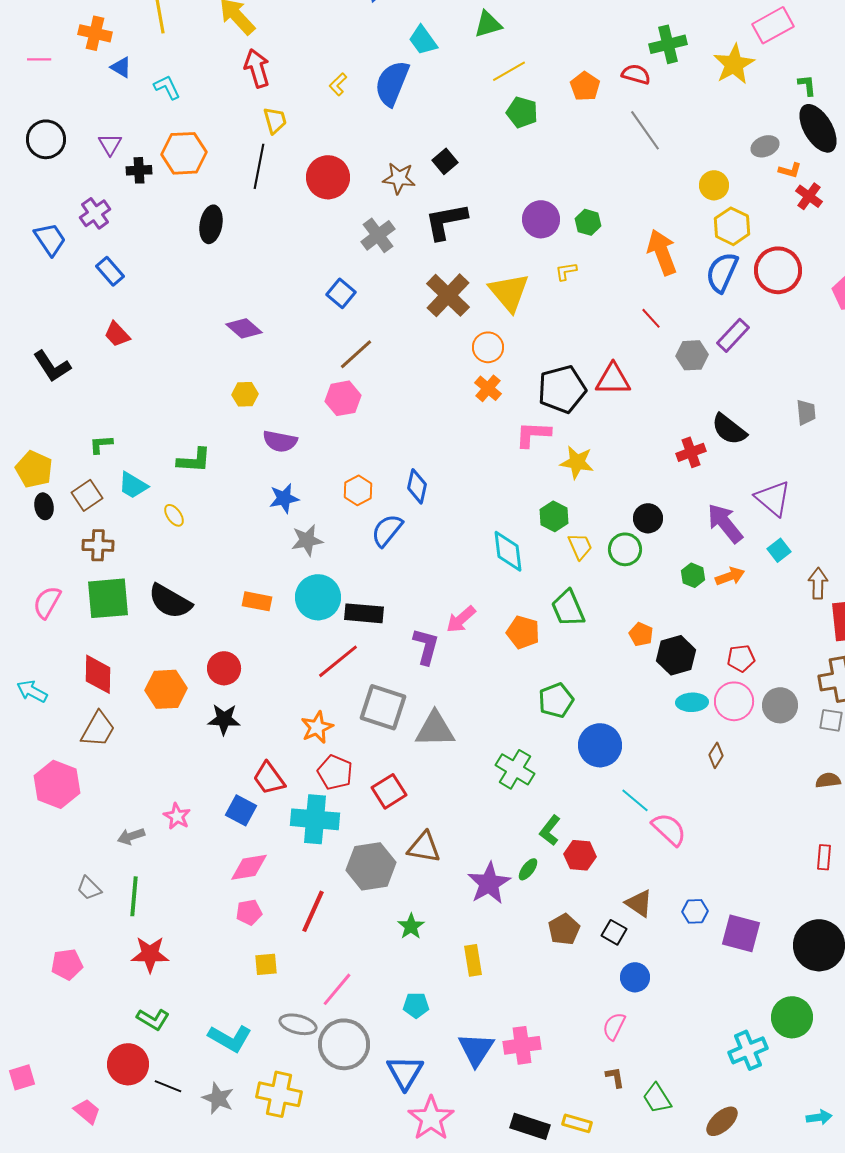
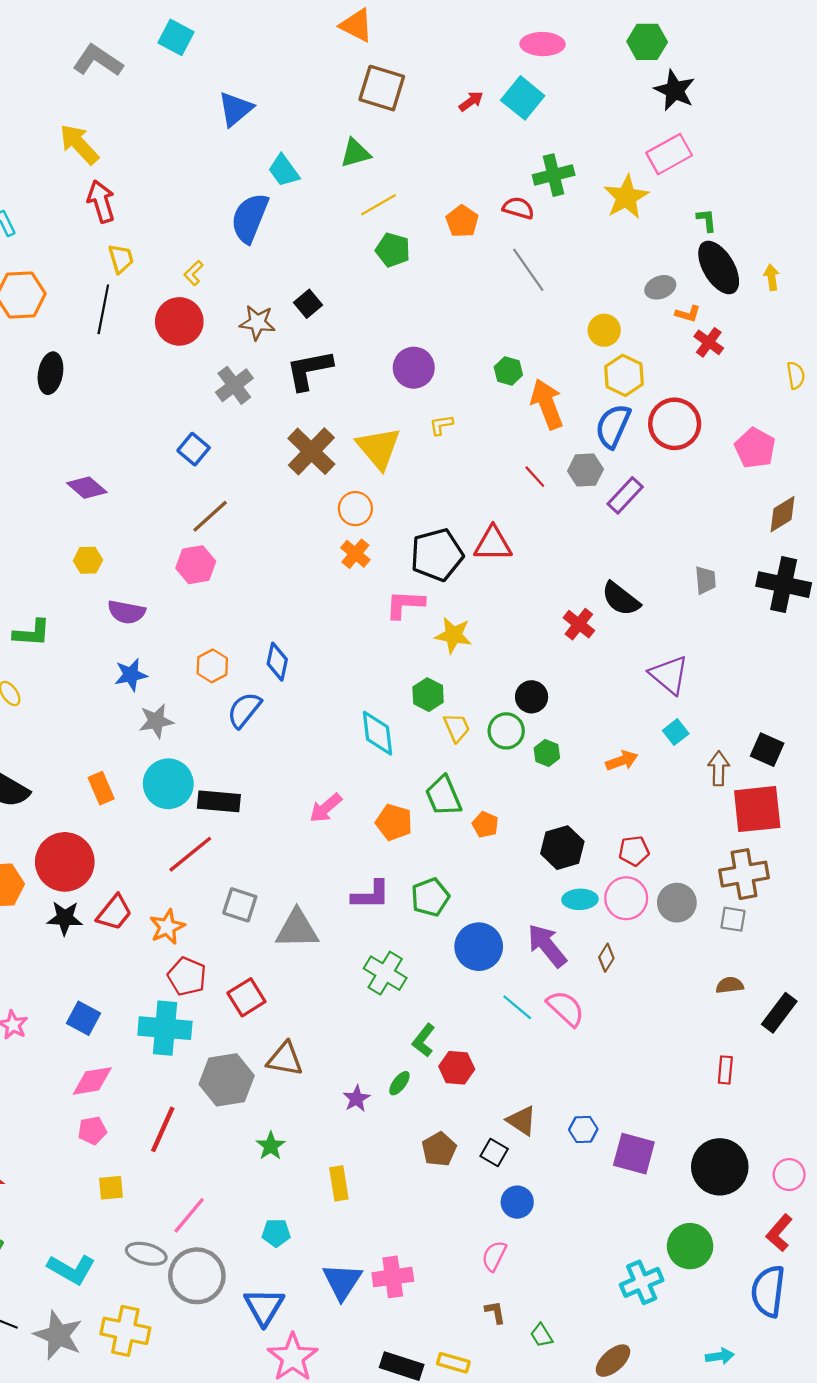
yellow L-shape: (338, 84) -> (194, 273), moved
green hexagon: (588, 222) -> (508, 371), moved
gray hexagon: (692, 355) -> (585, 470), moved
red cross: (691, 452) -> (579, 624), turned -32
purple arrow: (725, 523) -> (547, 946), moved
green hexagon: (693, 575) -> (547, 753), moved
orange rectangle: (257, 601) -> (101, 788), turned 56
orange pentagon: (641, 634) -> (485, 824), moved
purple L-shape: (426, 646) -> (371, 895), moved, turned 75
red circle: (224, 668) -> (65, 862), size x1.6
gray square: (383, 707) -> (240, 905), size x0.7
red trapezoid: (269, 778) -> (114, 913), moved, turned -105
pink semicircle: (669, 829) -> (566, 1008), moved
purple star: (489, 883) -> (356, 1099), size x0.6
gray star: (218, 1098) -> (58, 1335), size x1.4
green trapezoid: (657, 1098) -> (541, 1335), size x0.7

